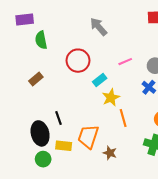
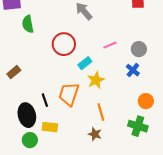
brown rectangle: (36, 79) -> (14, 72), moved
orange line: (123, 118) -> (101, 112), moved
orange trapezoid: (88, 137) -> (69, 94), moved

